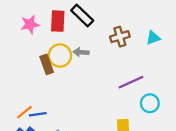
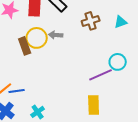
purple line: (131, 82) -> (101, 75), moved
cyan circle: (150, 103) -> (118, 62), moved

